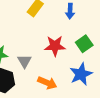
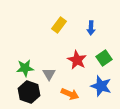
red star: (55, 46) -> (77, 60), turned 30
blue star: (81, 74) -> (101, 86), turned -30

